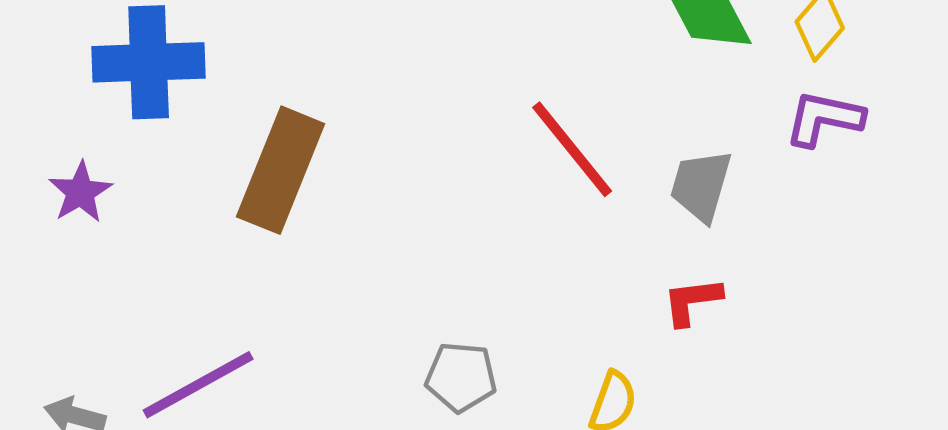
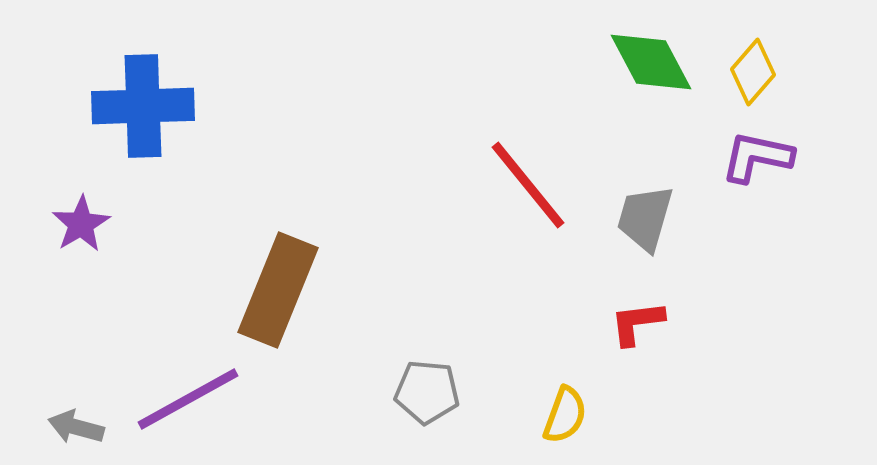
brown rectangle: (281, 170) -> (278, 290), moved

